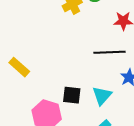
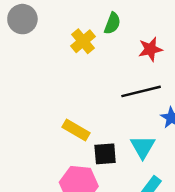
yellow rectangle: (19, 67) -> (76, 130), moved

